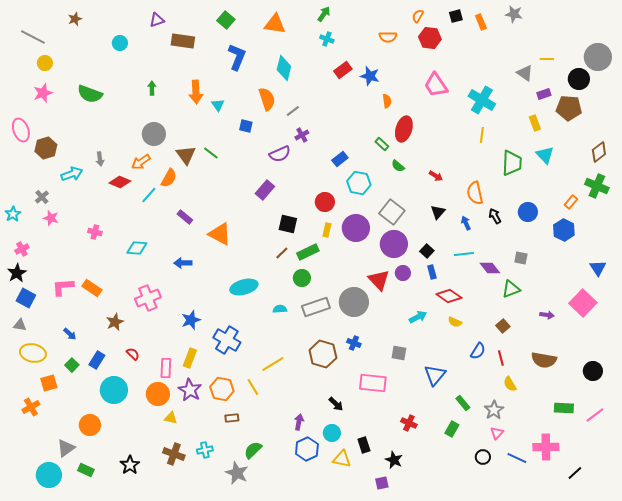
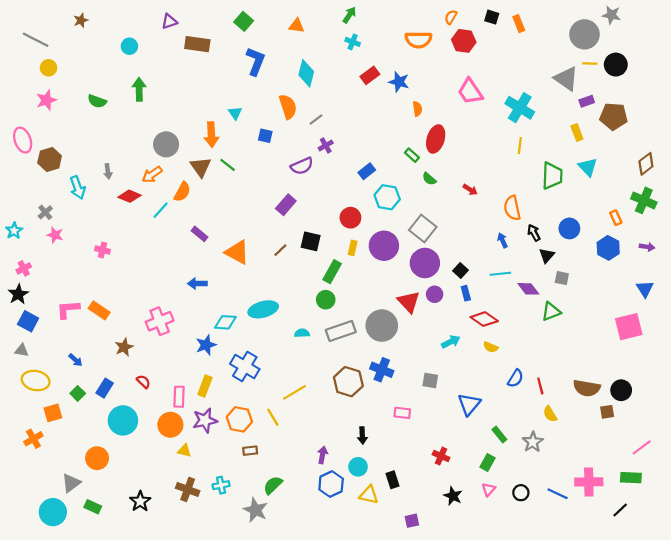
gray star: (514, 14) -> (611, 15), moved
black square: (456, 16) -> (492, 17), turned 32
orange triangle: (275, 24) -> (297, 26), size x0.7
orange semicircle: (388, 37) -> (418, 40), size x1.4
gray circle: (598, 57) -> (584, 34), moved
gray triangle: (525, 73) -> (566, 79), size x1.4
black circle: (579, 79) -> (616, 65), moved
green arrow: (152, 88) -> (139, 89), moved, size x1.5
orange arrow: (196, 92) -> (211, 135), moved
green semicircle: (90, 94) -> (97, 101), size x0.7
cyan arrow: (72, 174) -> (78, 188), turned 90
orange rectangle: (571, 202) -> (616, 218), turned -64
black triangle: (438, 212) -> (547, 255), moved
cyan diamond: (137, 248) -> (225, 322), moved
green rectangle: (308, 252) -> (332, 272), turned -35
brown line: (282, 253) -> (280, 250), moved
pink square: (583, 303) -> (629, 327), turned 32
purple arrow: (547, 315) -> (647, 247), moved
brown square: (503, 326) -> (607, 412), moved, turned 32
blue cross: (354, 343) -> (382, 370), size x1.5
black circle: (593, 371) -> (621, 390), moved
pink rectangle: (373, 383) -> (402, 413), size x0.6
purple star: (190, 390) -> (205, 420), turned 30
black arrow: (336, 404) -> (362, 436), turned 42
green rectangle: (564, 408) -> (631, 478), moved
pink triangle: (497, 433) -> (489, 489), moved
black star: (394, 460) -> (453, 496), moved

